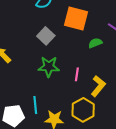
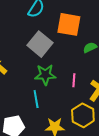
gray square: (46, 36) -> (40, 44), size x1.4
cyan line: (35, 105) -> (36, 99), moved

